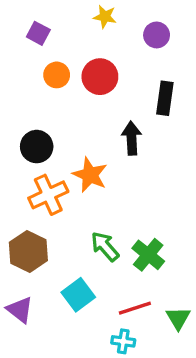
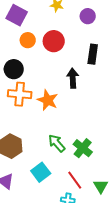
purple square: (38, 33) -> (17, 15), size x1.5
black circle: (37, 147) -> (14, 69), moved
orange cross: (48, 195) -> (20, 94), moved, turned 30
red line: (135, 308) -> (75, 180), turned 72

